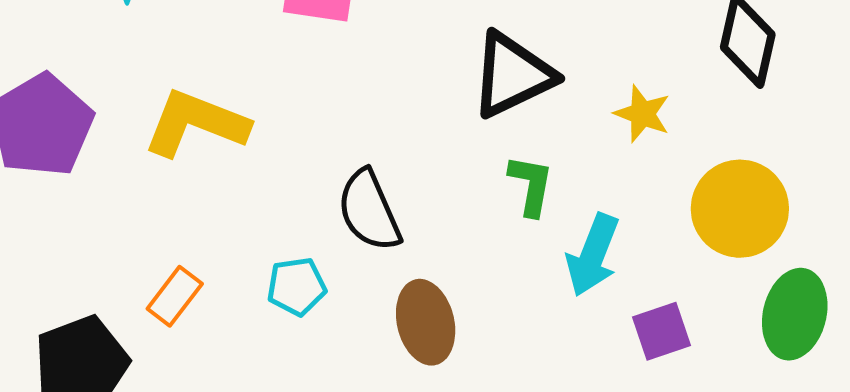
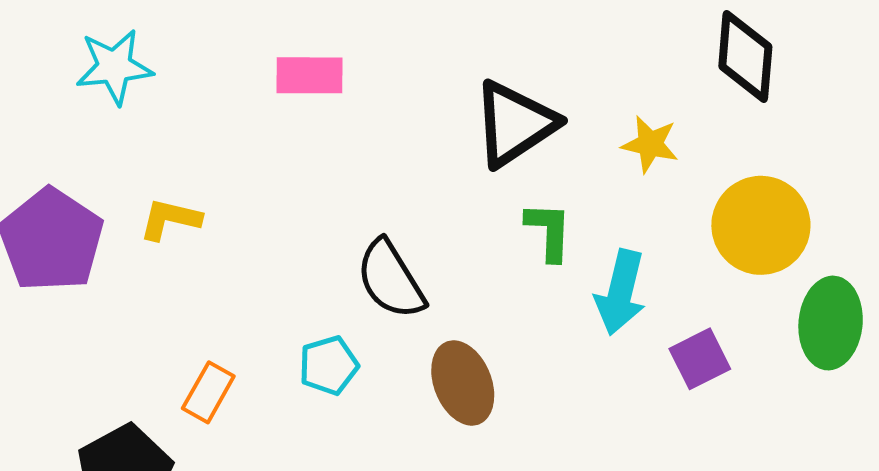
yellow L-shape: (196, 123) -> (170, 219), moved, size x0.6

